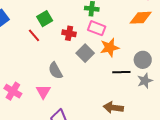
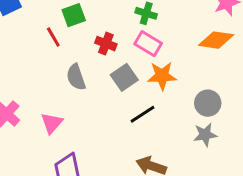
gray semicircle: (55, 71) -> (76, 77), moved
black line: (121, 72) -> (142, 114), moved, turned -42

